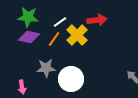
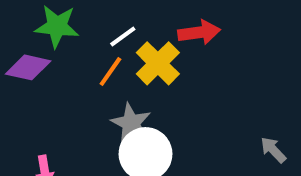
purple diamond: (29, 37) -> (28, 67), moved
gray star: (46, 68) -> (131, 123), moved, turned 30

